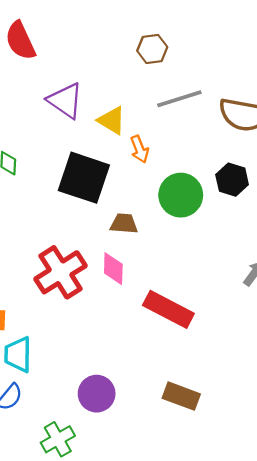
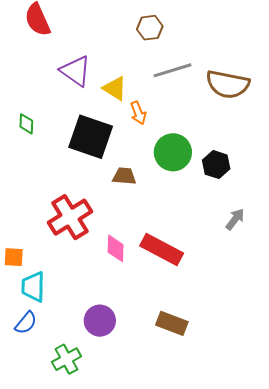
black hexagon: (232, 180) -> (216, 165), moved
pink diamond: (113, 269) -> (116, 248), moved

